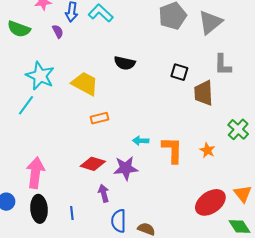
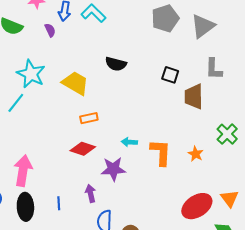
red diamond: (93, 164) -> (83, 149), moved
blue line: (72, 213) -> (59, 203), moved

